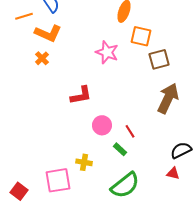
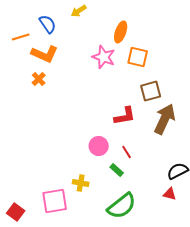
pink star: (107, 52) -> (104, 57), moved
brown square: (159, 59) -> (151, 91), moved
red L-shape: (81, 95) -> (125, 116), moved

